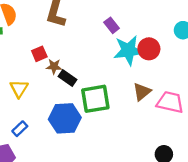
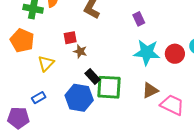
purple rectangle: (112, 25) -> (139, 19), moved
red circle: (149, 49) -> (175, 54), moved
black rectangle: (67, 78) -> (92, 77), moved

